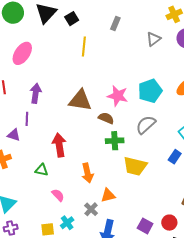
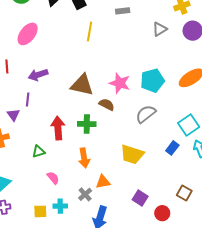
gray rectangle: (115, 24) -> (123, 11), turned 56
purple arrow: (36, 93) -> (38, 75), turned -120
purple triangle: (14, 135) -> (13, 115), turned 32
green cross: (115, 141) -> (87, 124), moved
green triangle: (42, 170) -> (39, 152), turned -32
cyan cross: (67, 223) -> (60, 206), turned 32
purple square: (145, 226) -> (140, 198), moved

